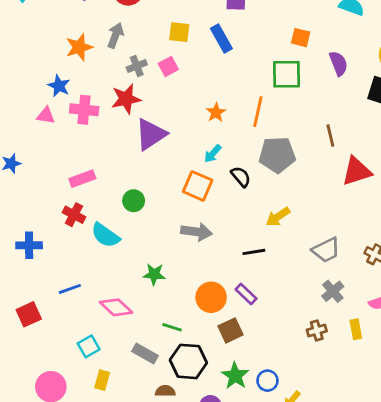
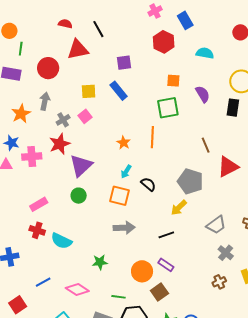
gray pentagon: (277, 155) -> (190, 181), moved, turned 30
green circle: (134, 201) -> (79, 196), moved

